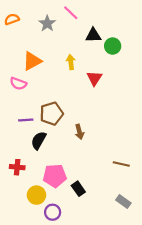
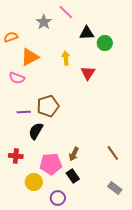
orange semicircle: (12, 19) -> (11, 37), moved
brown arrow: (79, 132) -> (74, 154), moved, turned 40
brown line: (121, 164) -> (113, 153), turned 42
purple circle: (53, 212) -> (58, 198), moved

